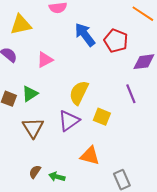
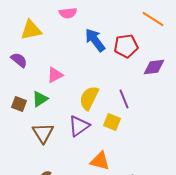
red pentagon: (116, 41) -> (126, 46), turned -30
pink triangle: (45, 60) -> (55, 75), moved
purple line: (131, 94) -> (124, 99), moved

